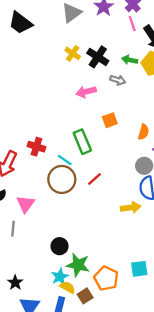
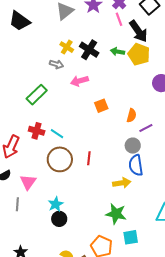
gray arrow: (118, 80) -> (57, 64), moved
green rectangle: (82, 142) -> (37, 95), moved, turned 70
cyan line: (65, 160) -> (57, 134), moved
red line: (94, 179) -> (89, 158), turned -40
green star: (78, 265) -> (116, 214), moved
cyan star: (60, 277) -> (56, 204), moved

